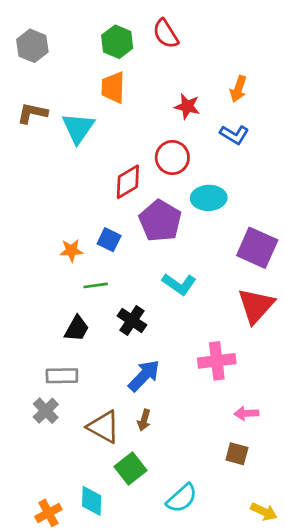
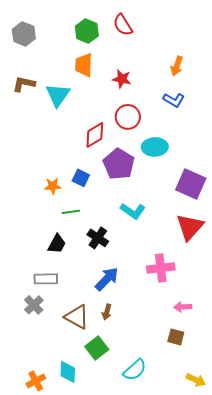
red star: (187, 106) -> (122, 79), moved

